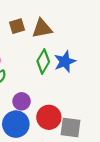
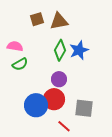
purple circle: (22, 101) -> (59, 79), moved
red circle: (49, 117) -> (54, 99), moved

